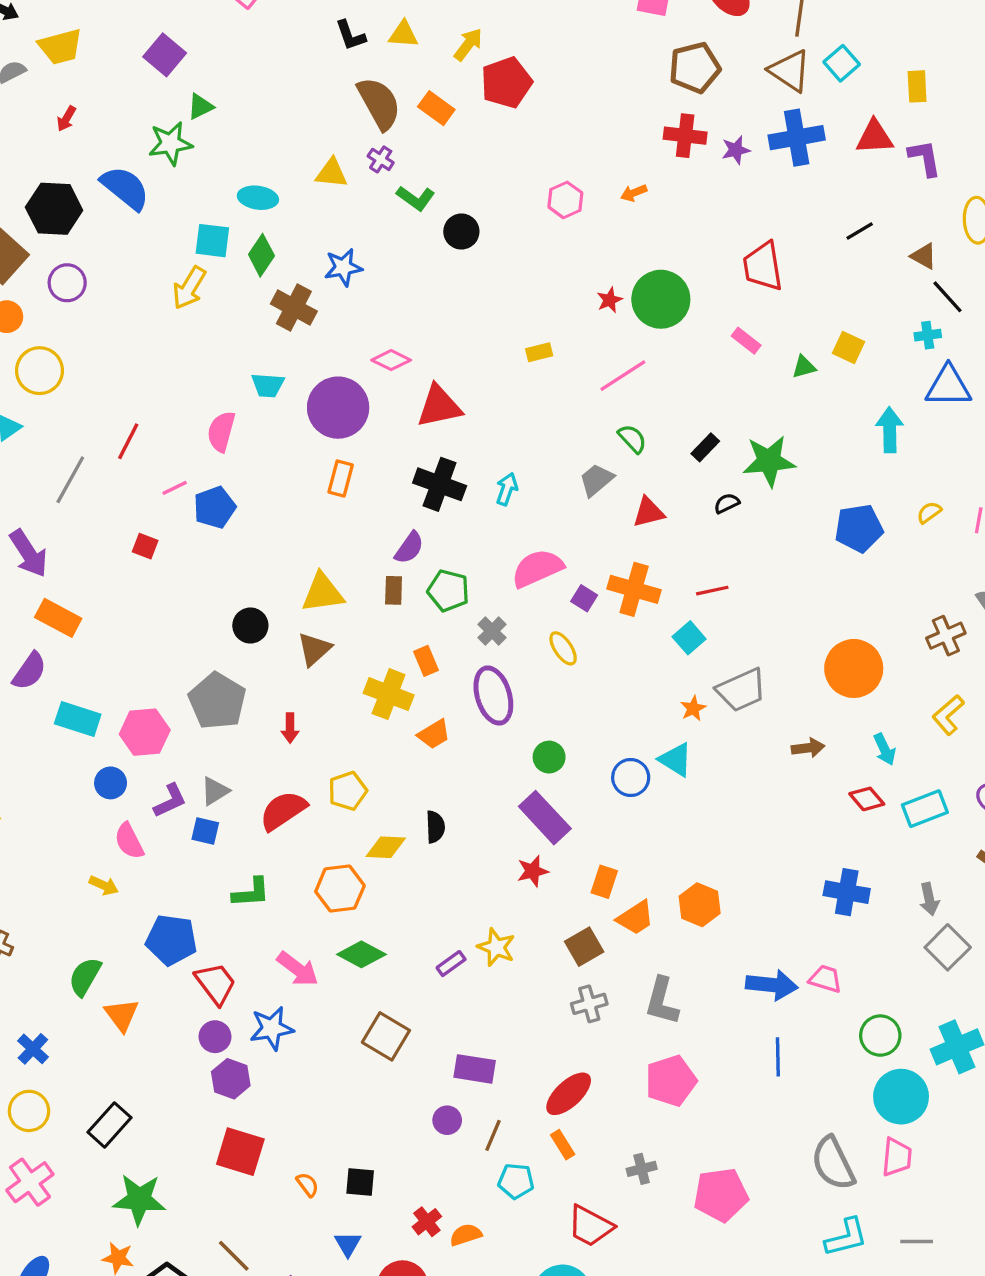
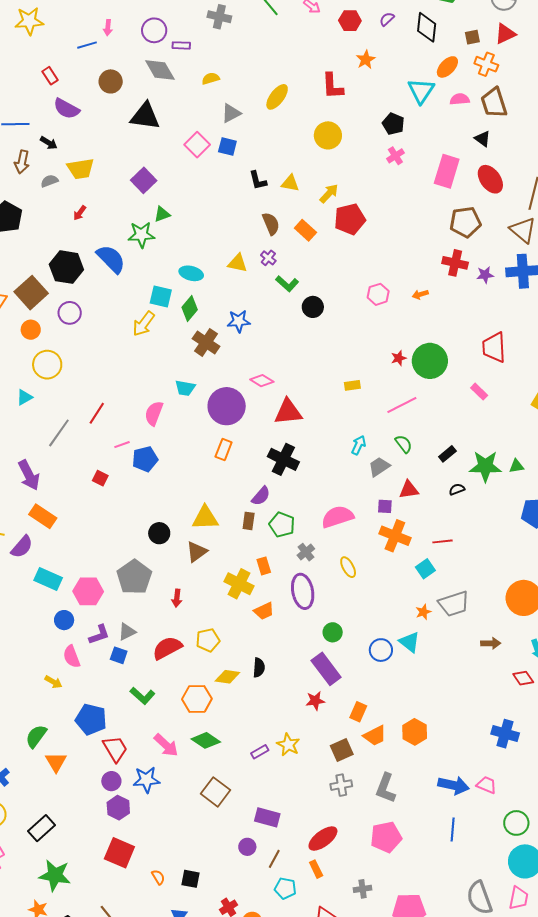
brown semicircle: (379, 103) -> (271, 224), size x0.7
green triangle: (804, 367) -> (516, 466), moved
cyan arrow: (507, 489) -> (359, 445), moved
purple square: (584, 598) -> (385, 506), moved, turned -35
green L-shape: (251, 893) -> (143, 696), turned 40

